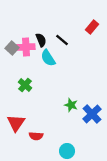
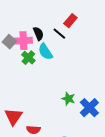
red rectangle: (92, 27) -> (70, 21), moved
green cross: (25, 85) -> (28, 58), moved

